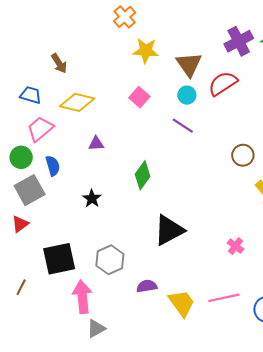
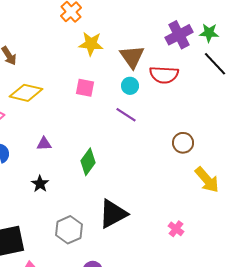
red semicircle: (223, 83) -> (164, 75), turned -144
pink square: (139, 97) -> (85, 88), turned -30
purple triangle: (96, 144) -> (44, 144), moved
gray hexagon: (110, 260) -> (69, 230), moved

